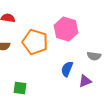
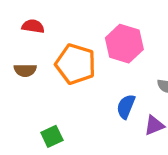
green square: (20, 88) -> (52, 136), turned -32

